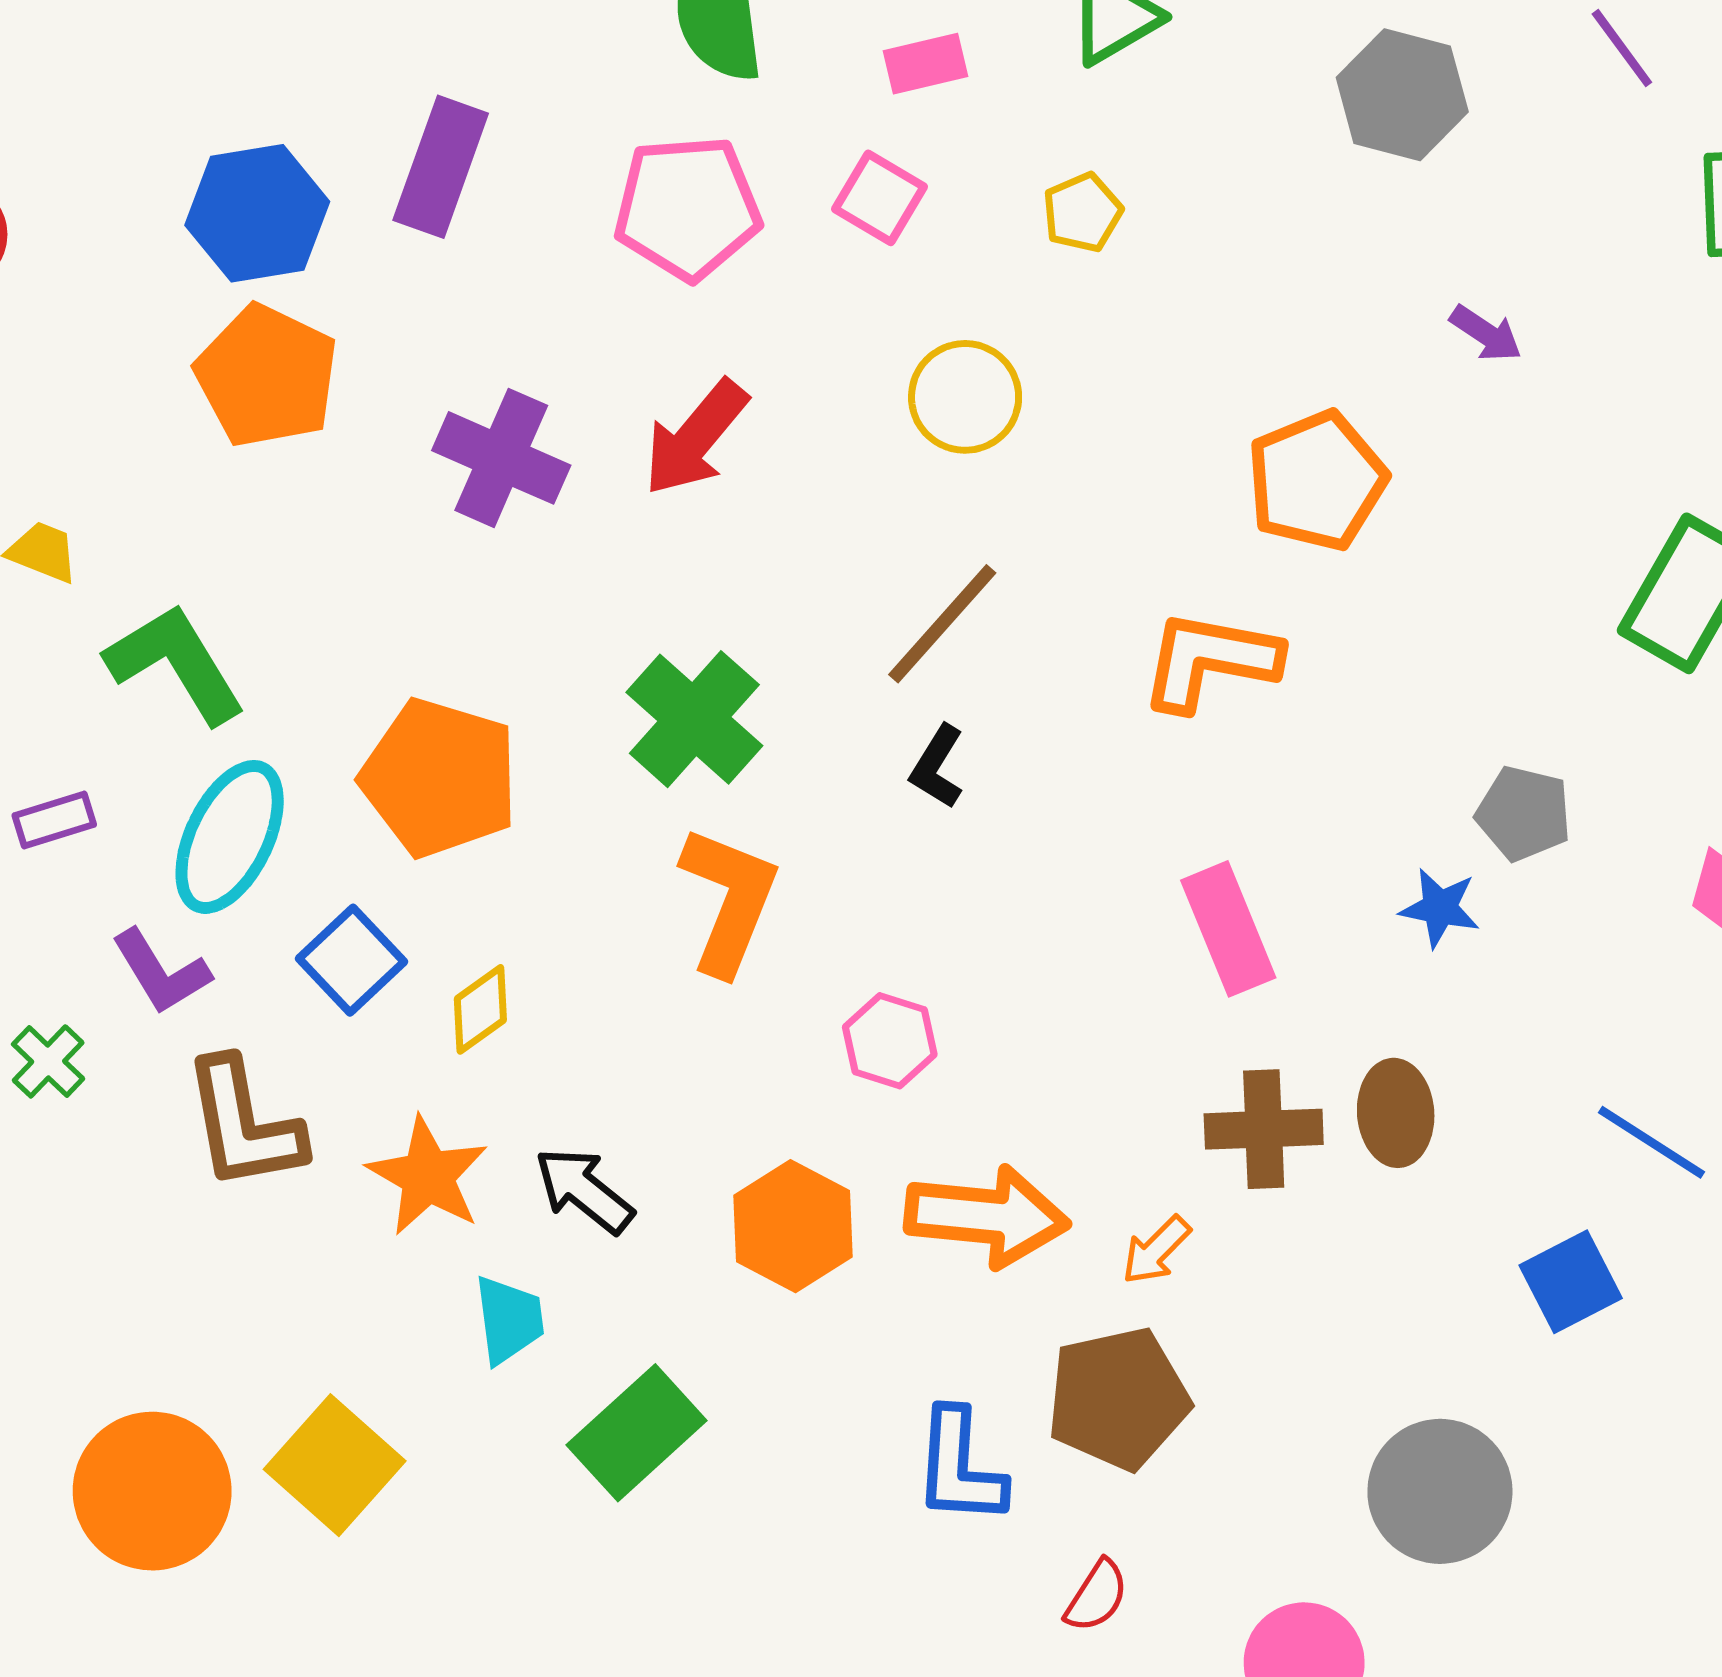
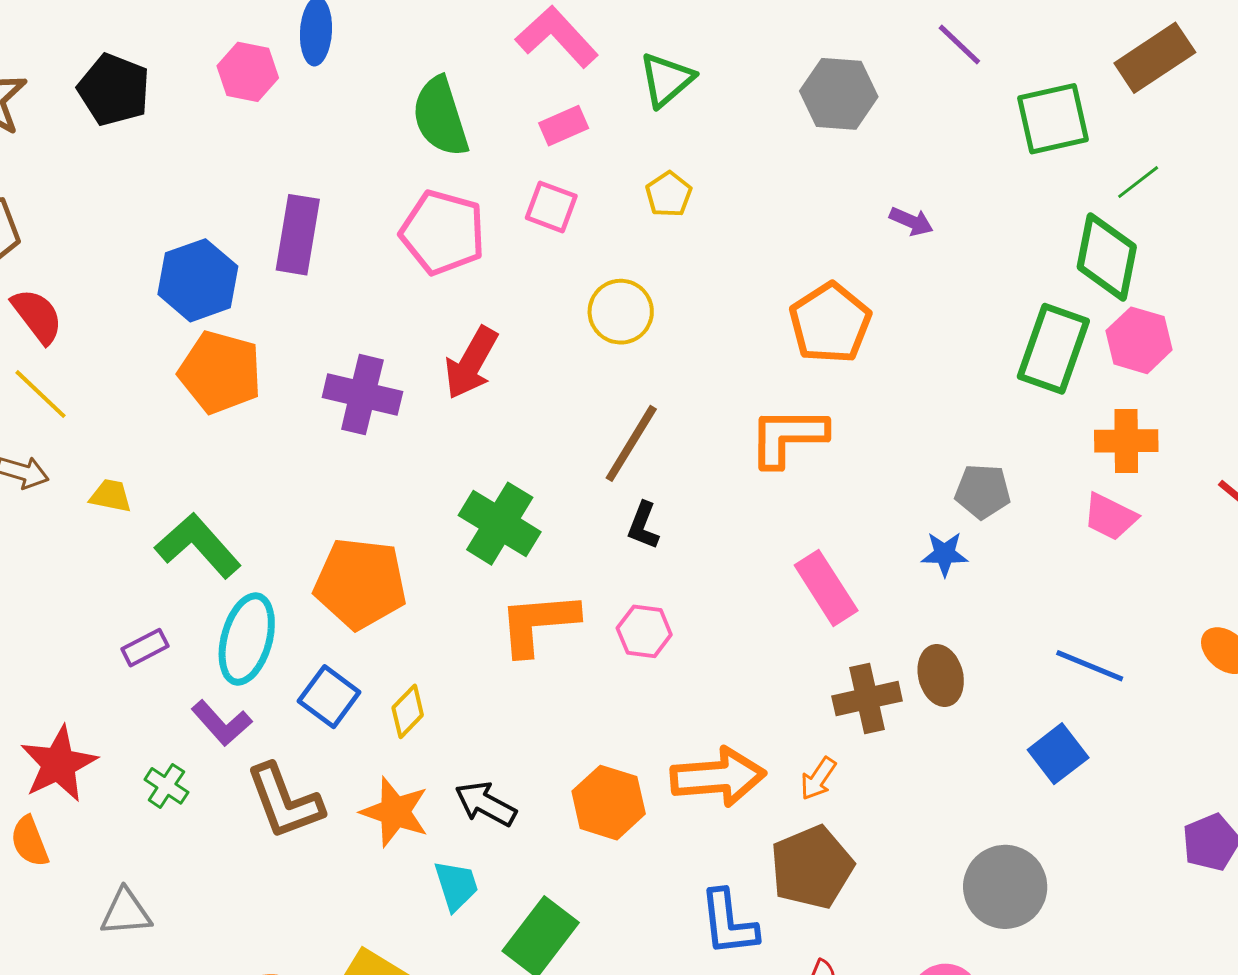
pink pentagon: (687, 208) -> (443, 232), turned 30
orange L-shape: (729, 900) -> (538, 623), turned -106
pink hexagon: (890, 1041) -> (644, 631), moved

